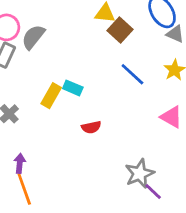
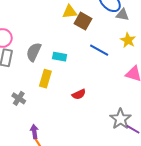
gray semicircle: (33, 37) -> (34, 52), moved
cyan rectangle: (73, 88) -> (60, 57), moved

